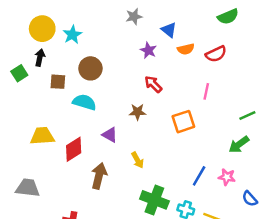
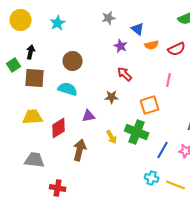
yellow circle: (42, 29) -> (21, 20), moved
cyan star: (72, 35) -> (58, 23), moved
brown square: (58, 82) -> (35, 78), moved, size x1.5
purple triangle: (110, 135) -> (89, 116), turned -40
gray trapezoid: (28, 188) -> (35, 160), moved
green cross: (154, 200) -> (137, 132), moved

